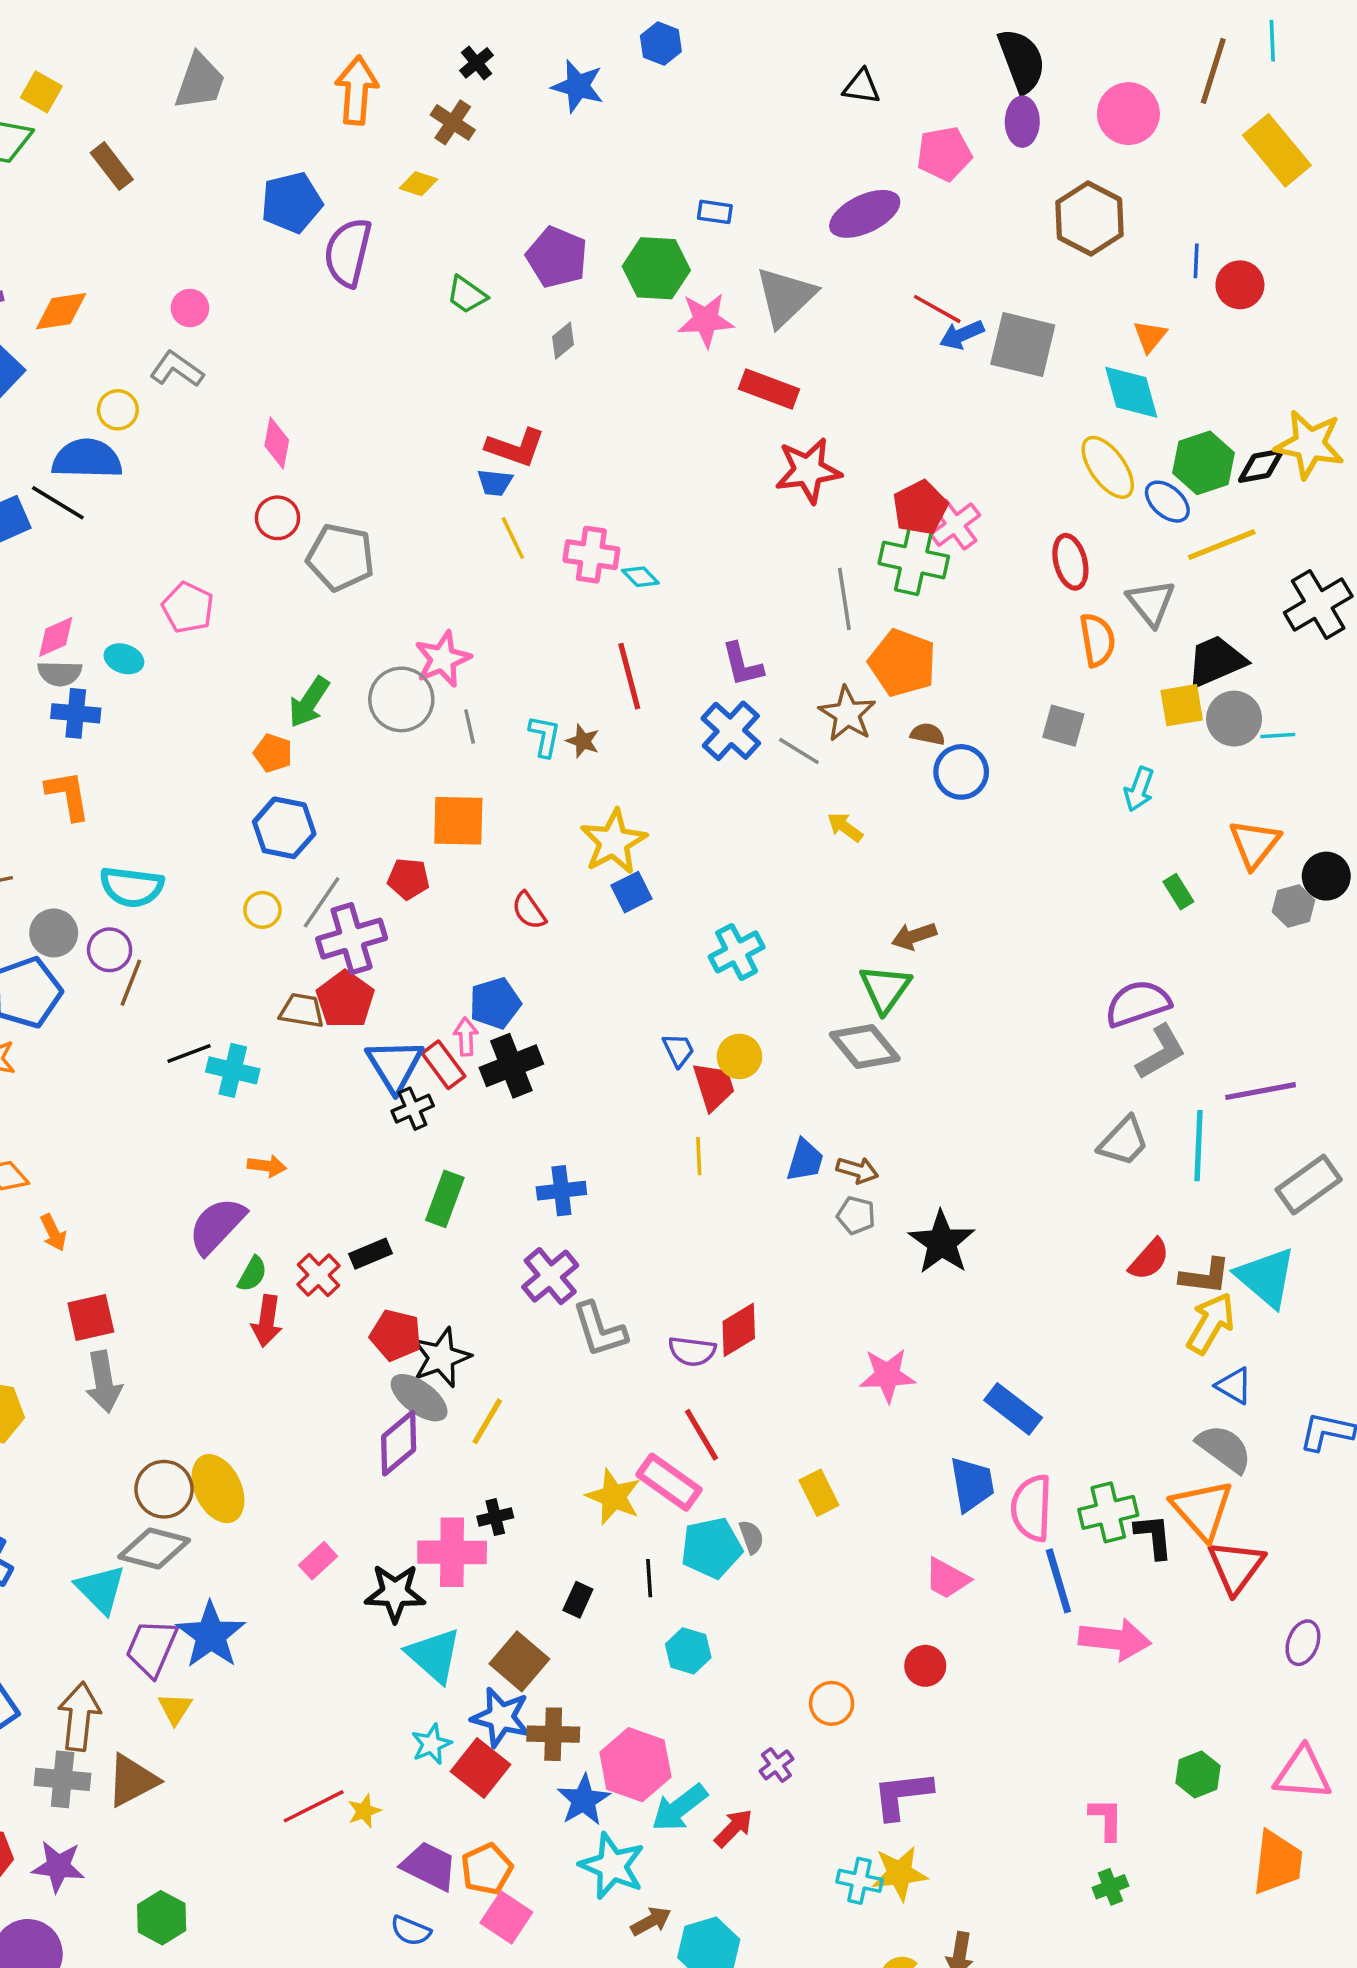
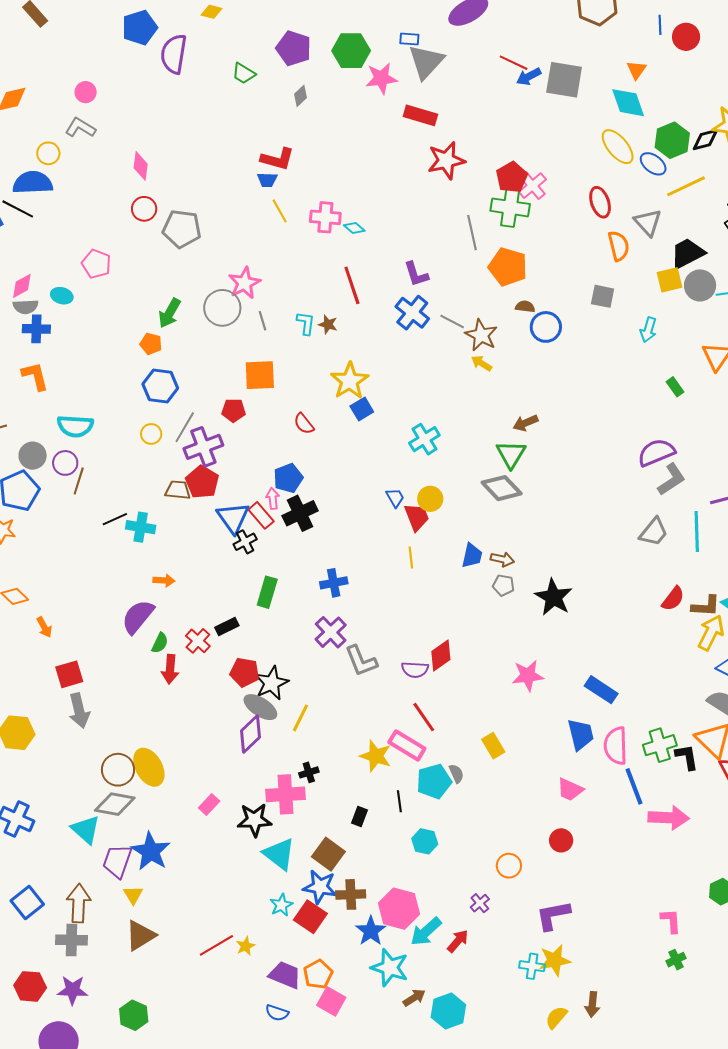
blue rectangle: (715, 212) -> (409, 39), moved
brown star: (847, 714) -> (481, 335), moved
brown triangle: (132, 1780) -> (140, 935), moved

